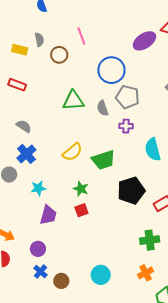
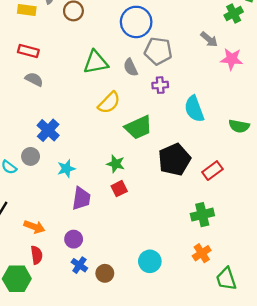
gray semicircle: (24, 126) -> (34, 79), moved
yellow semicircle: (72, 152) -> (109, 103), moved

